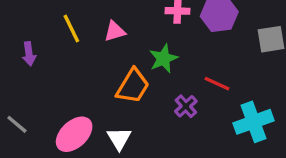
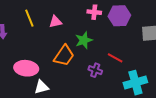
purple cross: (186, 106) -> (95, 70), turned -32
pink ellipse: (74, 134) -> (26, 68), moved, turned 45
white triangle: (119, 139) -> (41, 87), moved, turned 42

